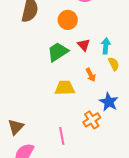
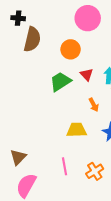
yellow trapezoid: (65, 88) -> (77, 130), moved
orange cross: (92, 120) -> (95, 171), moved

